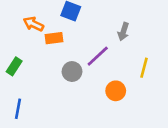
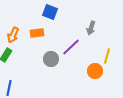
orange arrow: (33, 24) -> (13, 35), moved, turned -91
orange circle: (116, 91) -> (95, 71), moved

